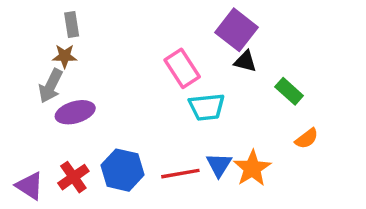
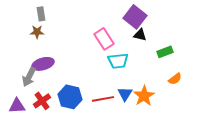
gray arrow: (51, 86) -> (29, 77), moved
green rectangle: (289, 91) -> (165, 52), turned -63
purple triangle: (30, 186) -> (17, 106), turned -36

